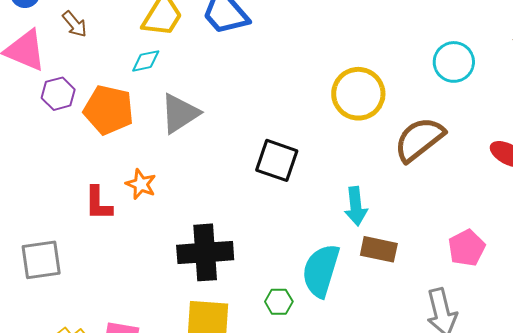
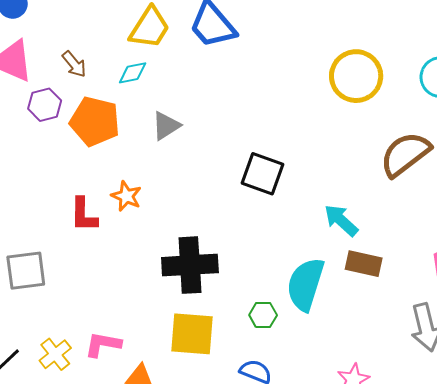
brown arrow: (75, 24) -> (74, 64), moved
yellow circle: (358, 94) -> (356, 76), moved
gray triangle: (180, 113) -> (166, 126), size x0.7
cyan arrow: (356, 206) -> (341, 220), turned 138

